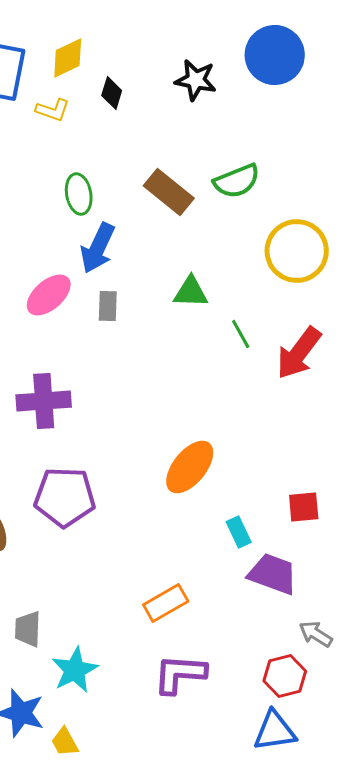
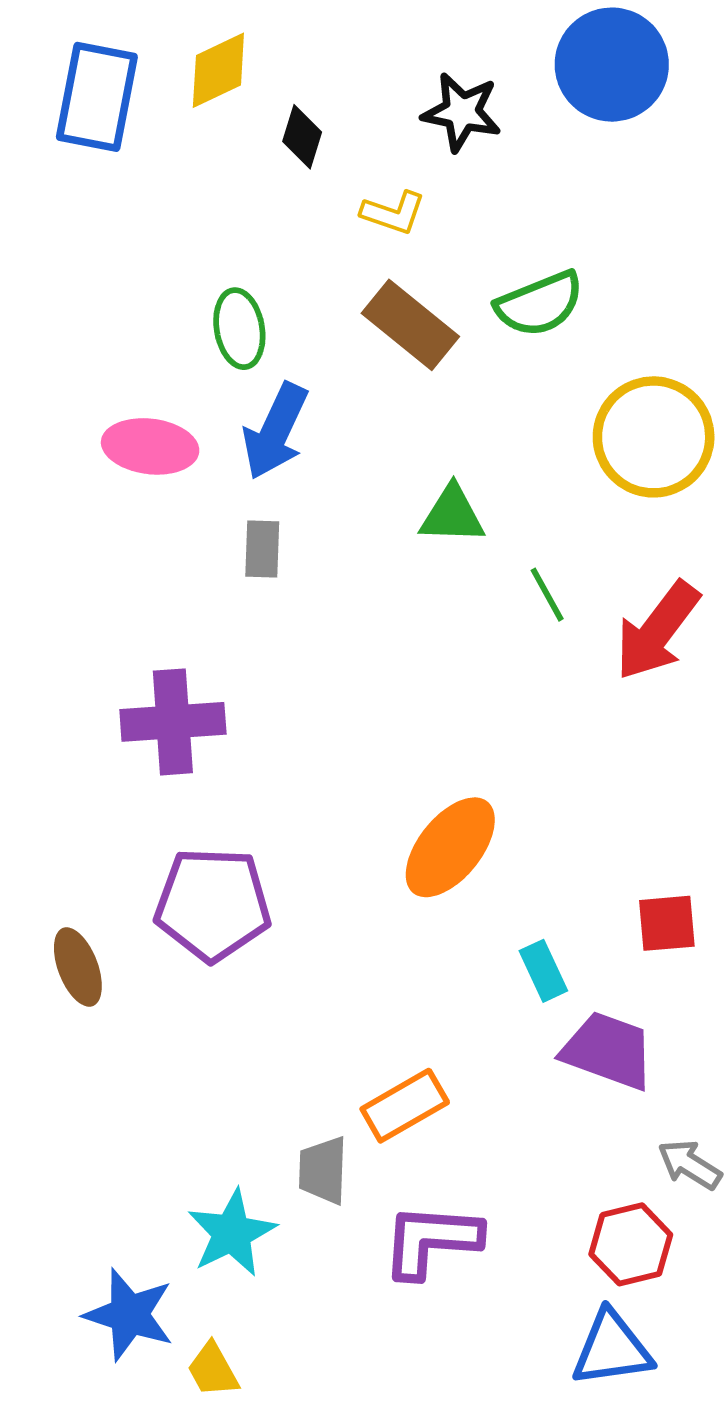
yellow L-shape: (53, 110) -> (393, 213), moved
pink ellipse: (49, 295) -> (150, 446), moved, turned 48
gray rectangle: (108, 306) -> (262, 549), moved
gray trapezoid: (28, 629) -> (323, 1170), moved

